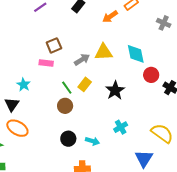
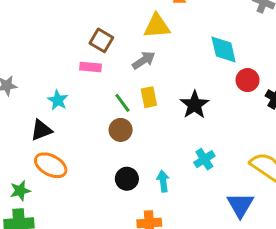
brown square: (54, 45) -> (101, 40), turned -35
yellow triangle: (103, 52) -> (157, 26), moved
yellow rectangle: (85, 84) -> (149, 97), turned -48
black triangle: (12, 104) -> (41, 130), turned 35
cyan arrow: (93, 141) -> (163, 181), turned -112

